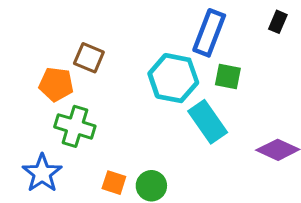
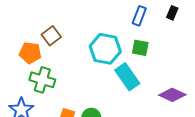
blue rectangle: (209, 33) -> (139, 16), moved, size x0.7
brown square: (89, 58) -> (51, 36), turned 30

